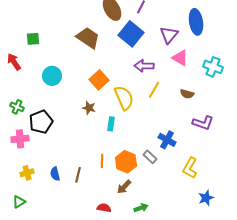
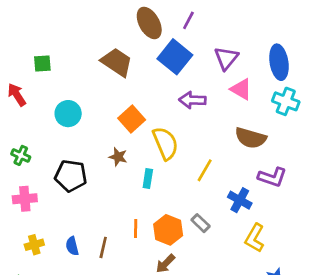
blue ellipse: (196, 22) -> (279, 62), moved
yellow line: (154, 90) -> (205, 170), moved
brown semicircle: (187, 94) -> (251, 138), size x1.6
black pentagon: (41, 122) -> (71, 176), moved, turned 30
blue cross: (167, 140) -> (240, 200), moved

